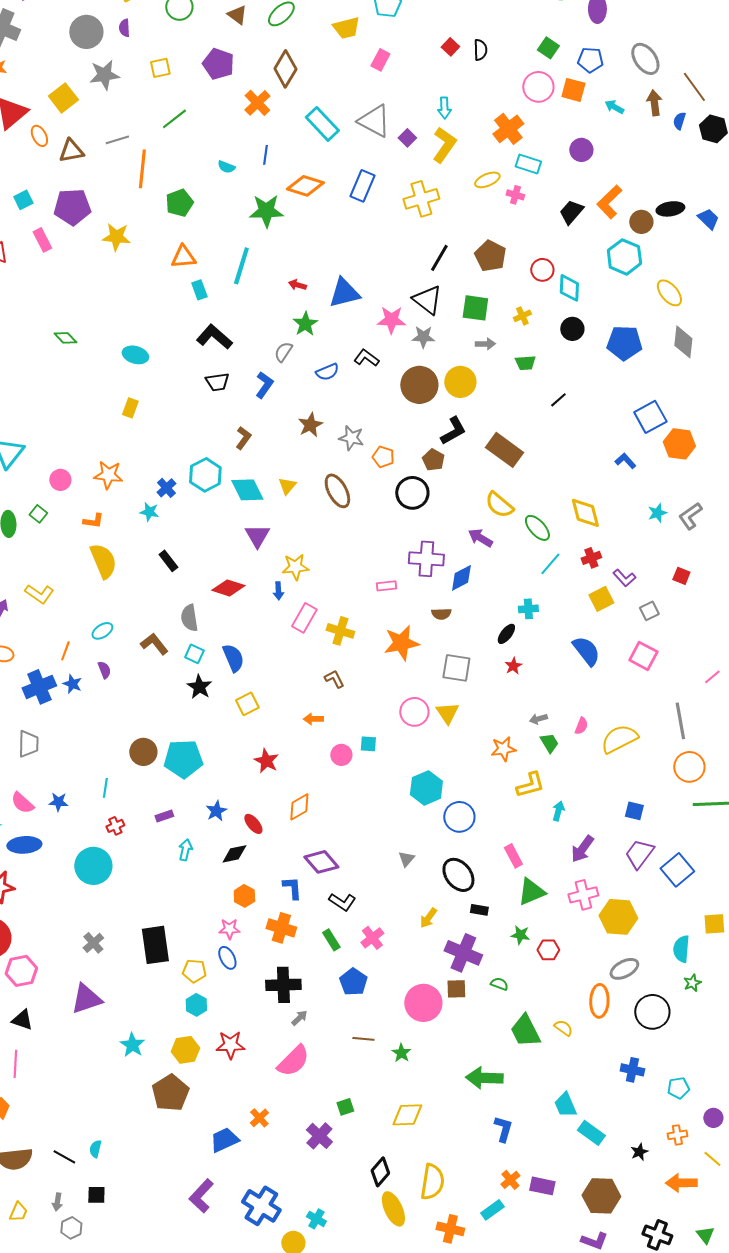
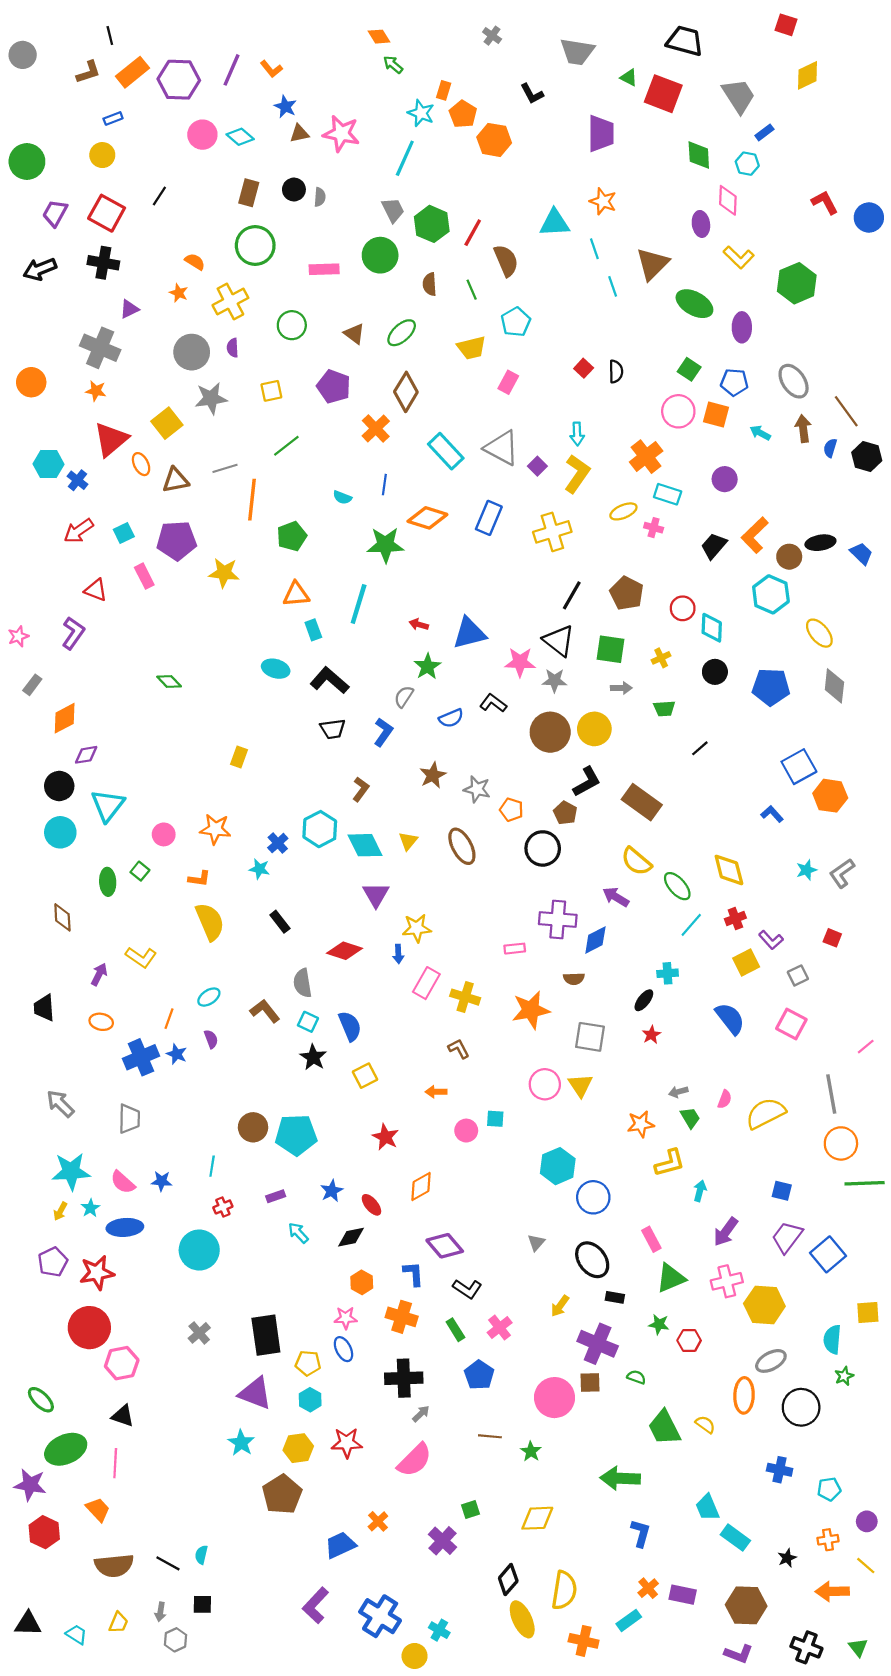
cyan ellipse: (135, 355) -> (276, 669), moved
cyan arrow: (185, 850) -> (298, 1233), turned -55
purple triangle: (86, 999) -> (255, 1393), moved, turned 40

